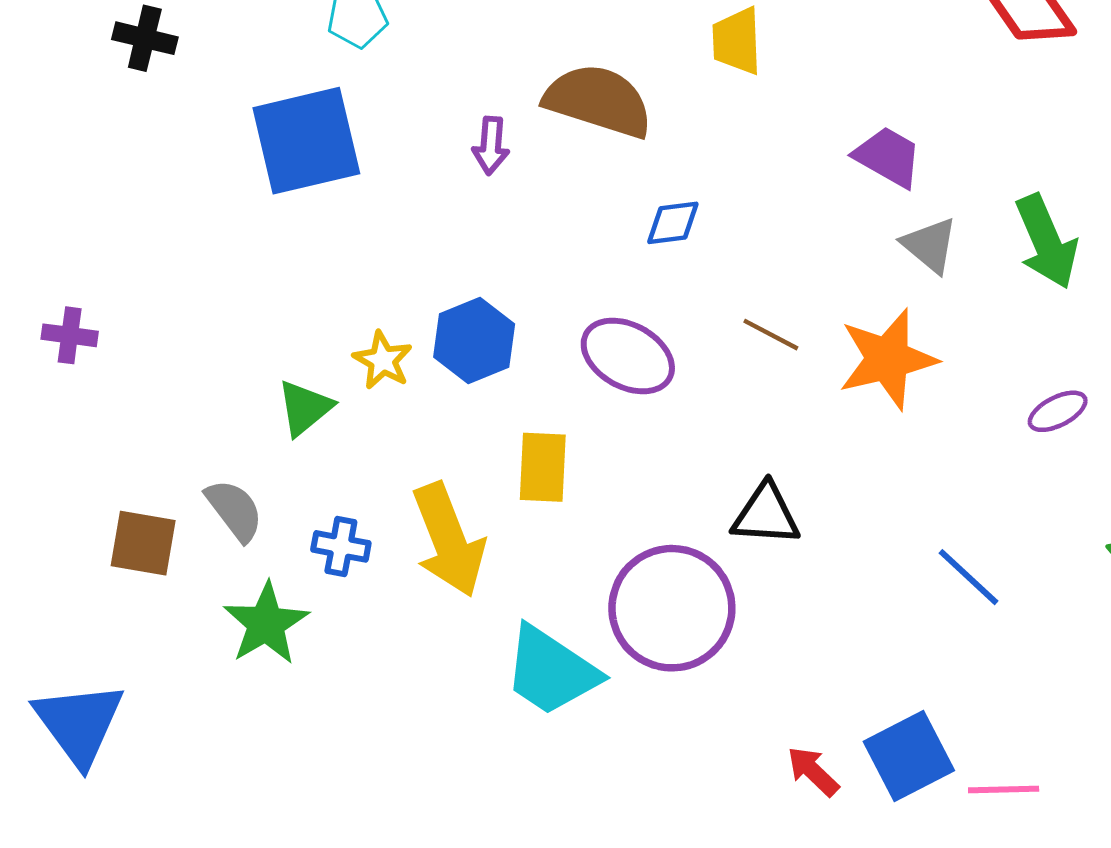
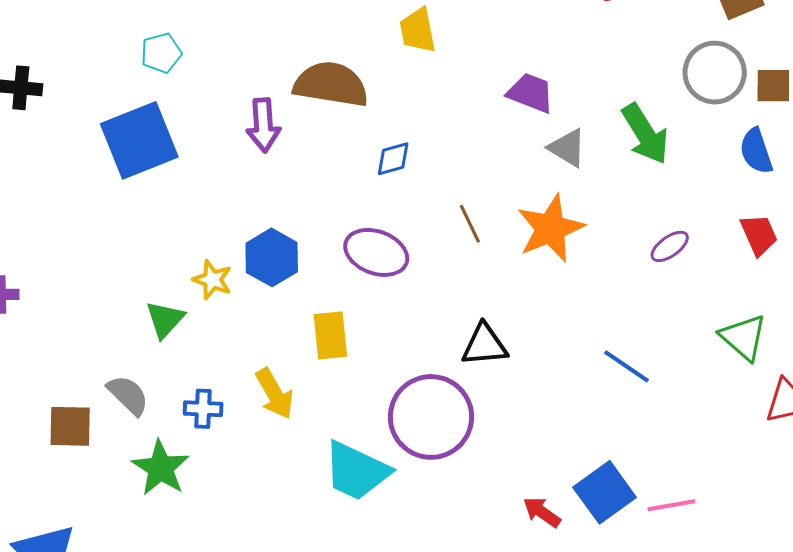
purple arrow: (491, 146) -> (263, 125), size x1.4
brown line: (771, 335) -> (470, 224), turned 45
yellow arrow: (449, 540) -> (275, 394), size x0.7

